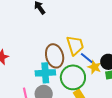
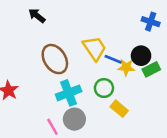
brown ellipse: (55, 56) -> (55, 59), moved
green circle: (73, 77) -> (104, 88), size x0.6

